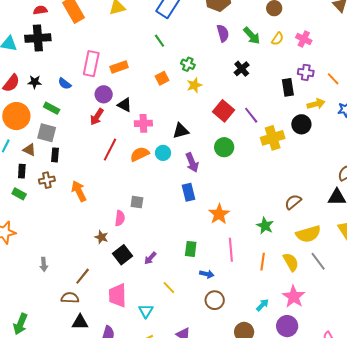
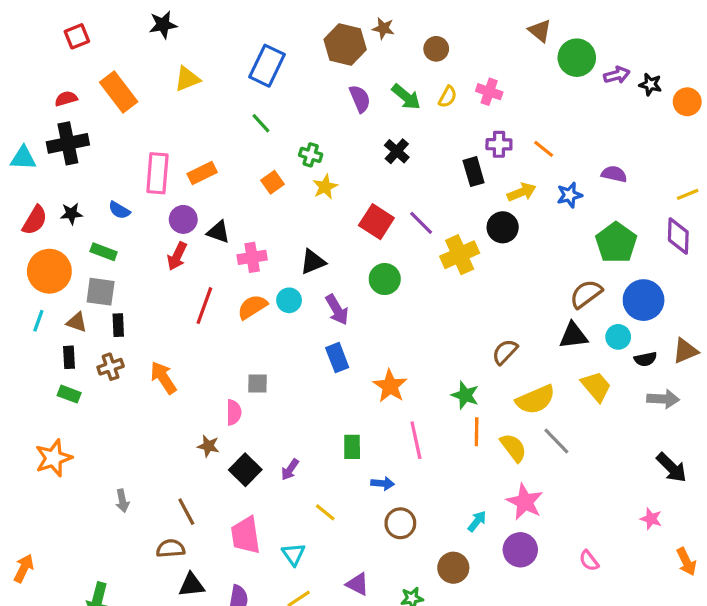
orange line: (263, 262) -> (477, 432), moved
brown line: (83, 276) -> (186, 512), turned -60

